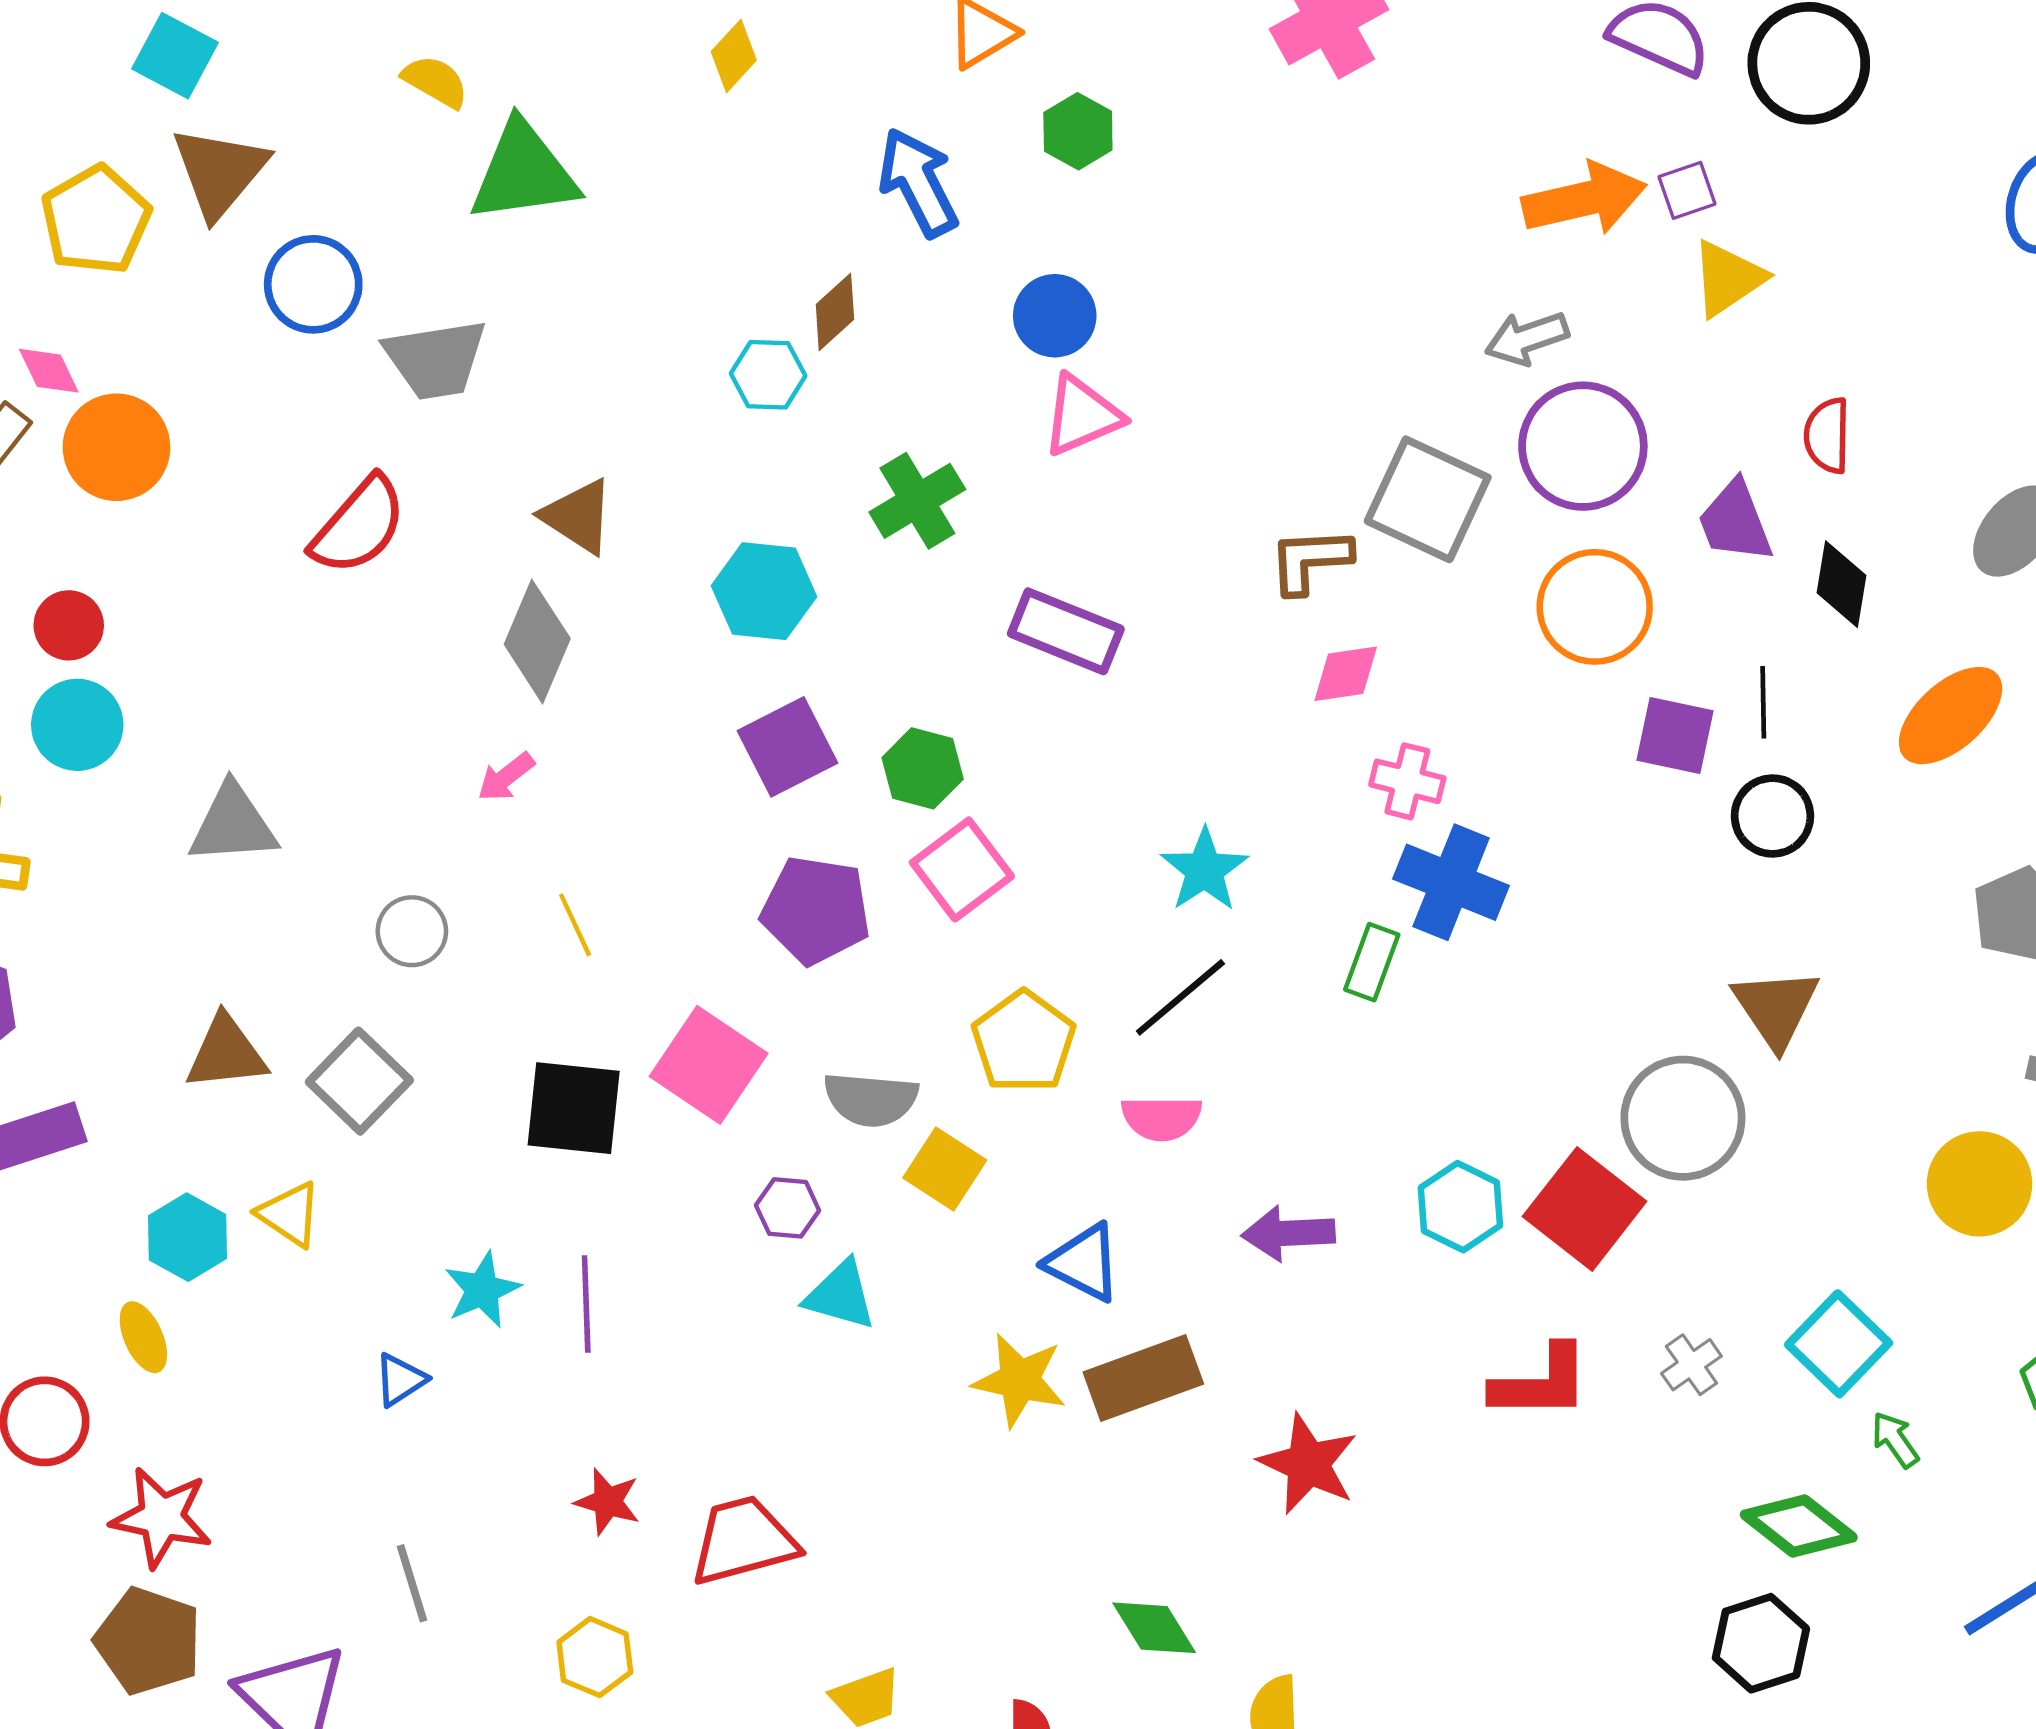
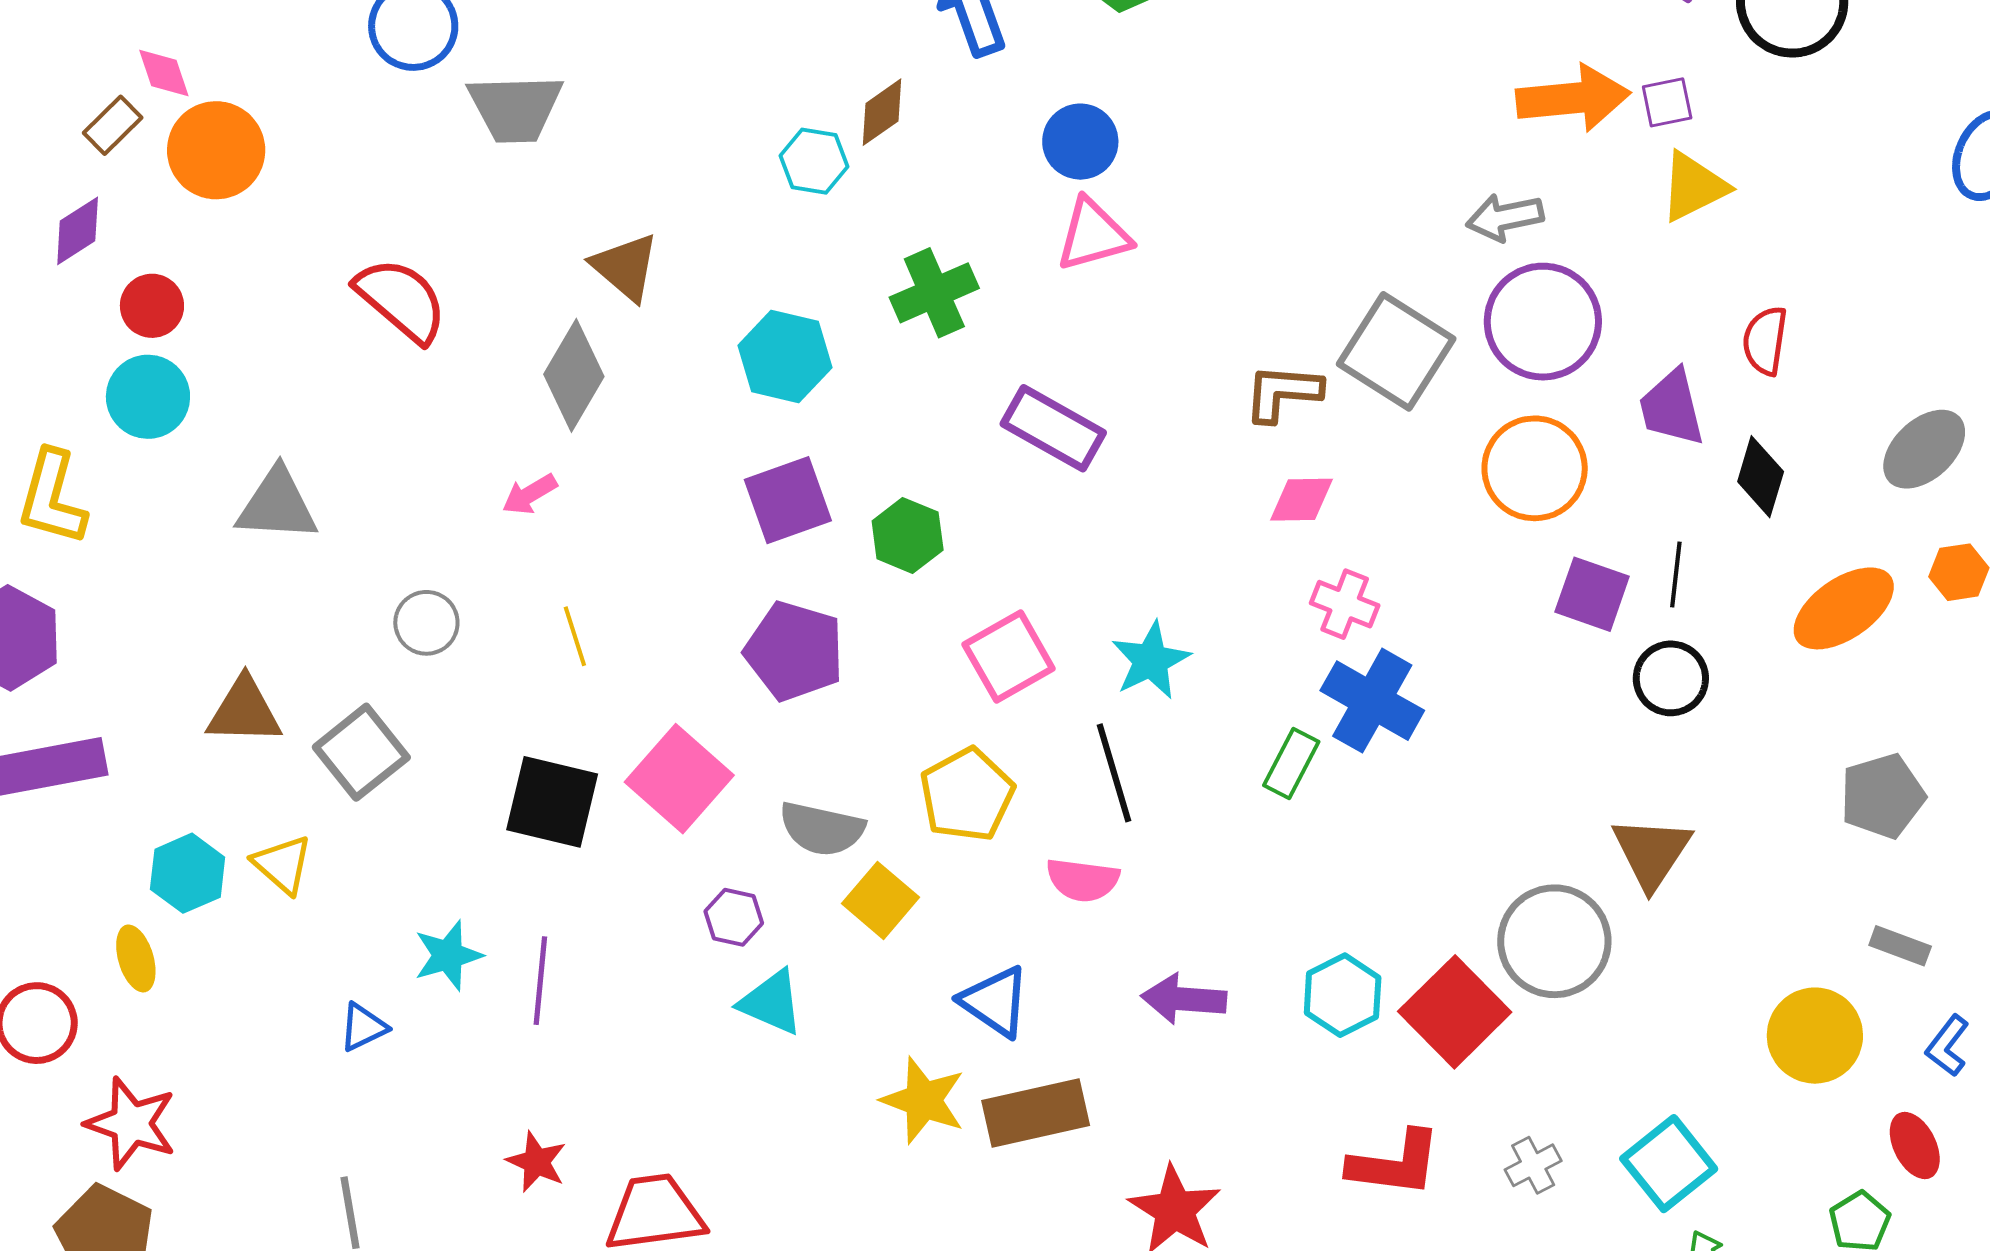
red semicircle: (359, 526) -> (401, 300), moved, turned -98
pink square: (962, 869) -> (1009, 657), moved
black line: (1180, 997) -> (1114, 773), turned -74

